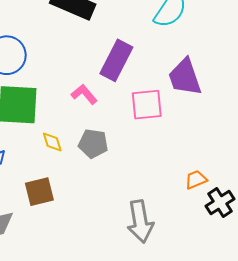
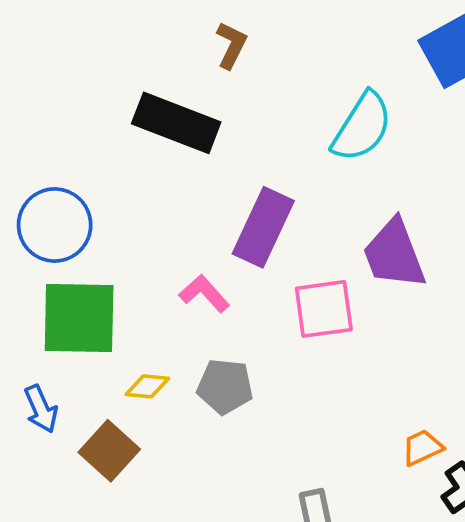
yellow diamond: (52, 142) -> (147, 386), turned -65
brown square: (39, 192) -> (109, 451), moved, turned -32

